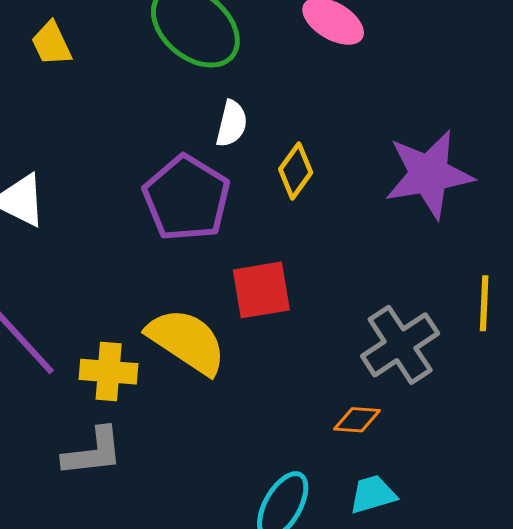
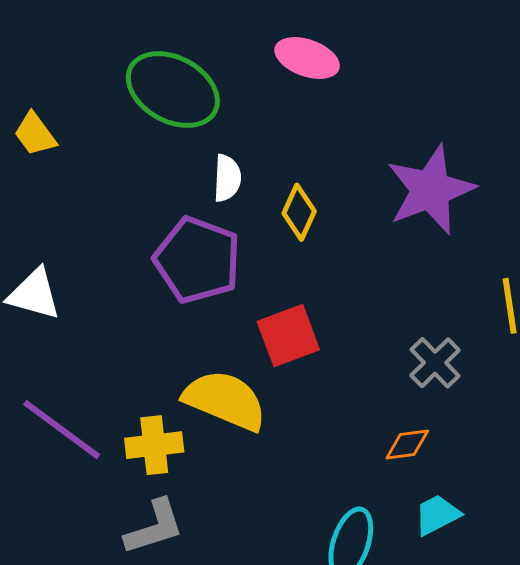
gray cross: (400, 345) -> (435, 363), size x0.7

